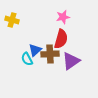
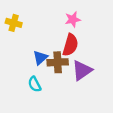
cyan semicircle: (27, 59) -> (35, 84), moved

